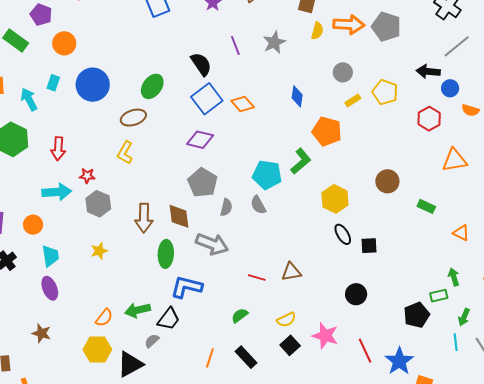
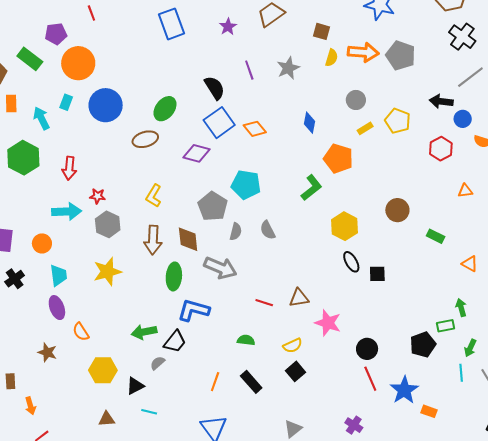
purple pentagon: (41, 15) -> (56, 34), turned -30
orange circle: (64, 43) -> (78, 63), size x1.4
purple diamond: (200, 140) -> (197, 153), moved
yellow L-shape: (125, 153) -> (154, 196), moved
orange triangle: (455, 160) -> (465, 191), size x0.6
cyan pentagon: (267, 175) -> (246, 185), moved
yellow star: (99, 251) -> (107, 272), size x1.6
black circle: (356, 294) -> (367, 349), moved
green semicircle: (240, 316) -> (246, 340), turned 42
orange semicircle: (104, 318) -> (81, 332), moved, turned 108
pink star: (325, 336) -> (328, 323), moved
black triangle: (130, 364) -> (135, 386), size x0.7

